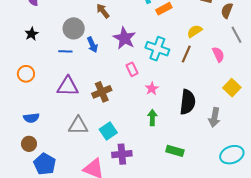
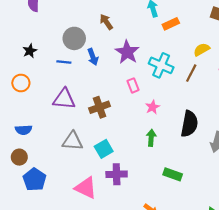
black star: (32, 34) -> (30, 51), moved

